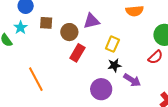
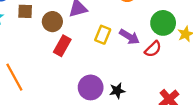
black star: (114, 65) -> (117, 91), moved
purple arrow: (132, 80) -> (129, 37), moved

